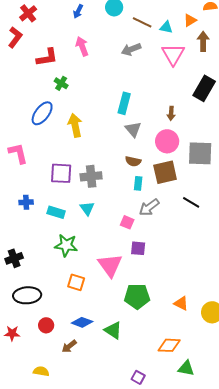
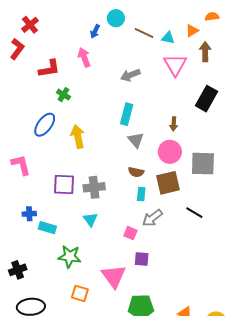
blue arrow: (78, 11) -> (95, 31), moved
gray arrow: (131, 49) -> (130, 75), moved
cyan rectangle: (56, 212) -> (47, 228), moved

